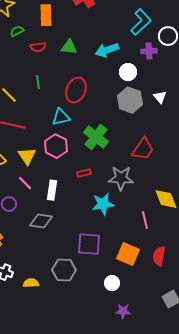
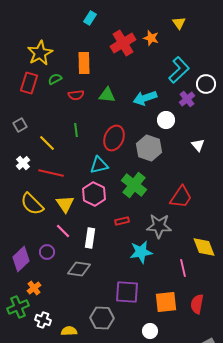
purple cross: (149, 51) -> (187, 99), turned -35
gray hexagon: (130, 100) -> (149, 148), moved
orange square: (128, 254) -> (166, 302), turned -30

